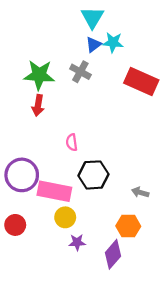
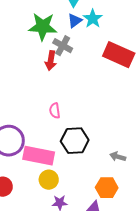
cyan star: (113, 42) -> (93, 19), turned 30
green star: (39, 75) -> (43, 27), moved
red arrow: (38, 105) -> (51, 61), moved

